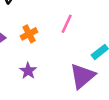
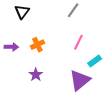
pink line: (67, 24) -> (78, 42), moved

